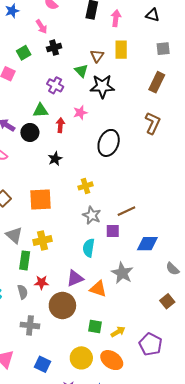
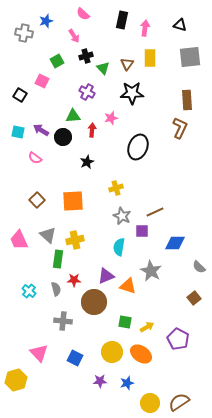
gray square: (163, 49) -> (190, 57), size x1.6
green triangle: (81, 71) -> (103, 68), moved
brown rectangle: (157, 82) -> (187, 100), moved, turned -30

